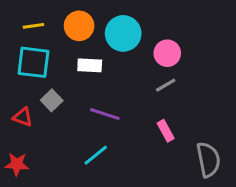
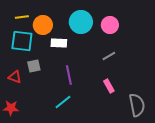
orange circle: (79, 26) -> (43, 25), moved
pink circle: (167, 53) -> (110, 25), moved
gray square: (52, 100) -> (34, 66), turned 32
purple line: (105, 114) -> (69, 75), turned 60

